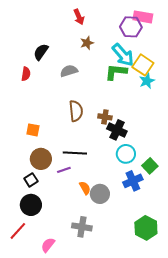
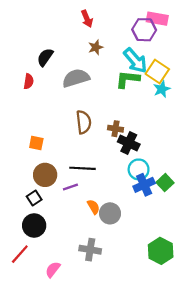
gray semicircle: (69, 71) -> (76, 78), size x1.4
blue cross: (133, 181) -> (144, 185), moved

